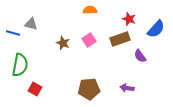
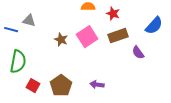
red star: (129, 19) -> (113, 14), moved
pink square: (89, 40) -> (87, 37), size x1.5
purple arrow: (127, 88) -> (97, 85), moved
brown pentagon: (89, 89) -> (61, 86), moved, turned -30

